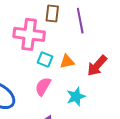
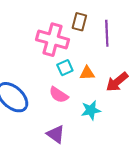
cyan square: (45, 59) -> (65, 68), turned 35
pink semicircle: (43, 86) -> (59, 95), turned -96

